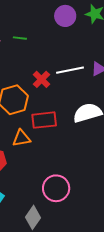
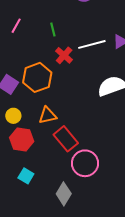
green line: (20, 38) -> (53, 29), moved, turned 72
red rectangle: (44, 120) -> (66, 139), moved, turned 60

